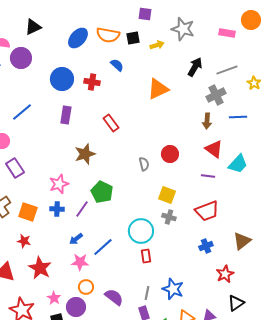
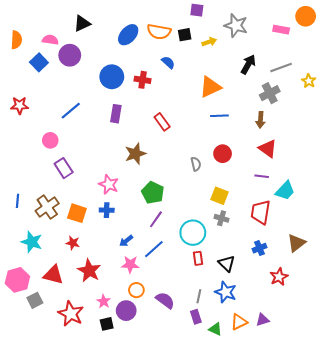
blue line: (238, 117) -> (219, 116), moved
cyan trapezoid: (238, 164) -> (285, 191), moved
pink star: (59, 184) -> (109, 184), turned -30
purple line: (82, 209) -> (156, 219), moved
red trapezoid: (207, 211) -> (260, 212), turned 120
black triangle: (236, 303) -> (227, 263), moved, turned -42

